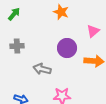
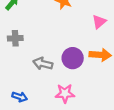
purple circle: (67, 48) -> (73, 58), moved

